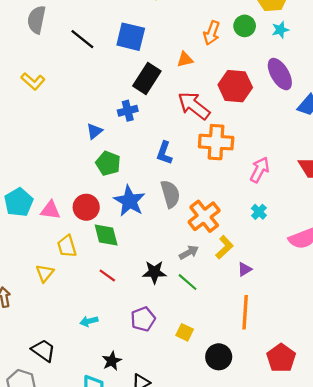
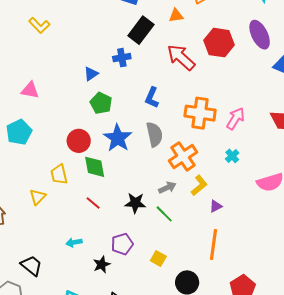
orange cross: (216, 142) -> (200, 113), moved
pink triangle: (50, 210) -> (30, 90), moved
black star: (112, 361) -> (102, 265), moved

